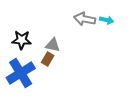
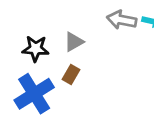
gray triangle: (53, 45) -> (74, 42), moved, turned -42

